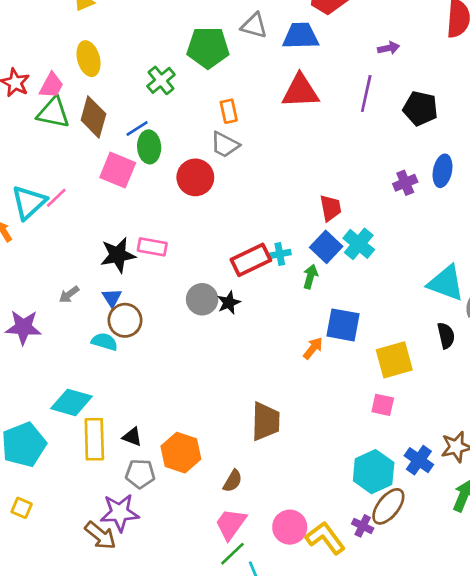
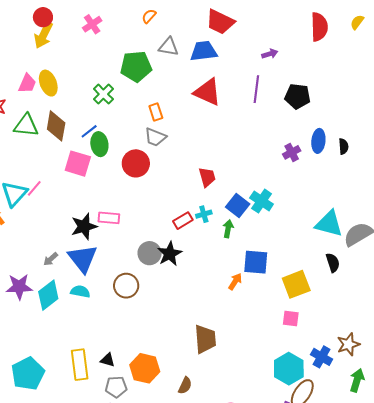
pink trapezoid: (51, 85) -> (27, 83), moved
red triangle: (300, 91) -> (207, 92), turned 32
red trapezoid: (330, 208) -> (207, 177), moved
red rectangle: (251, 260) -> (183, 221), size x0.7
blue triangle: (112, 298) -> (83, 258), size x2.0
black star: (229, 303) -> (170, 254), size x1.4
brown circle: (125, 320) -> (126, 286), moved
cyan diamond: (71, 402) -> (48, 295), moved, turned -48

